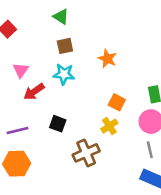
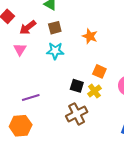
red arrow: (34, 92) -> (28, 27), moved
black square: (58, 124) -> (77, 86), moved
purple line: (17, 131) -> (31, 98), moved

